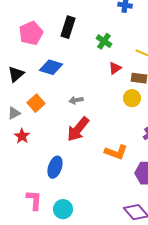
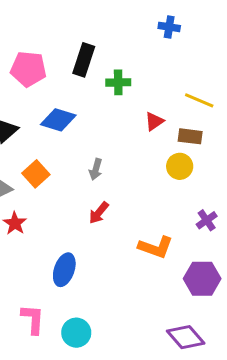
pink pentagon: (31, 33) -> (28, 69), turned 30
green cross: (104, 41) -> (118, 82), moved, turned -35
gray arrow: (76, 100) -> (96, 169), turned -64
red arrow: (78, 129) -> (99, 213), size x0.6

